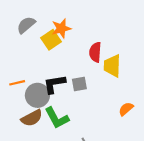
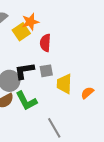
red semicircle: (95, 52) -> (45, 43), moved
yellow trapezoid: (112, 66) -> (64, 84), moved

